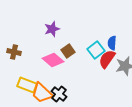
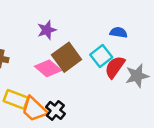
blue semicircle: (112, 43) -> (119, 32), moved, turned 96
brown square: (68, 51) -> (67, 57), size x1.6

